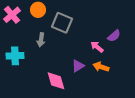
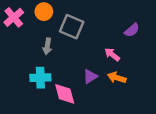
purple semicircle: (114, 36) -> (132, 30), moved
cyan cross: (15, 56) -> (40, 78), moved

